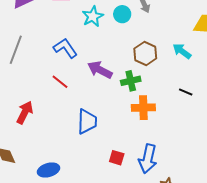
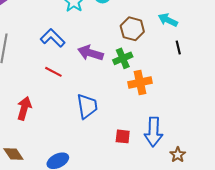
black line: (186, 92) -> (178, 48), moved, turned 64

